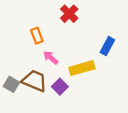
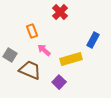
gray square: (11, 84) -> (10, 55), moved
purple square: (60, 87) -> (59, 82), moved

